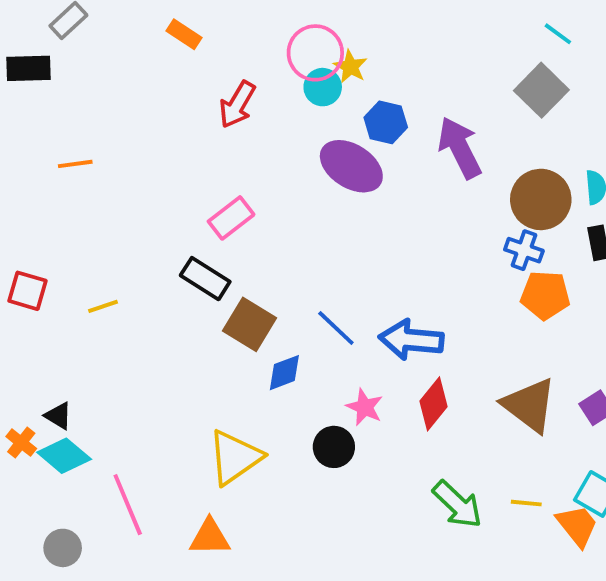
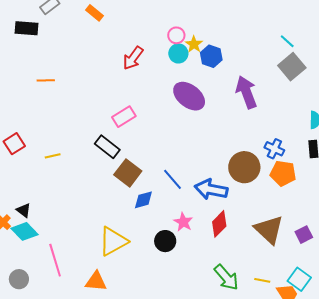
orange rectangle: (184, 34) -> (94, 13), moved
cyan line: (558, 34) -> (287, 41), moved
pink circle: (315, 53) -> (176, 35), size x0.6
blue hexagon: (386, 122) -> (211, 56), moved
brown circle: (541, 199) -> (244, 167), moved
red square: (27, 291) -> (14, 144), turned 35

